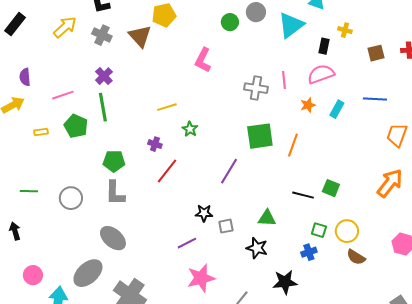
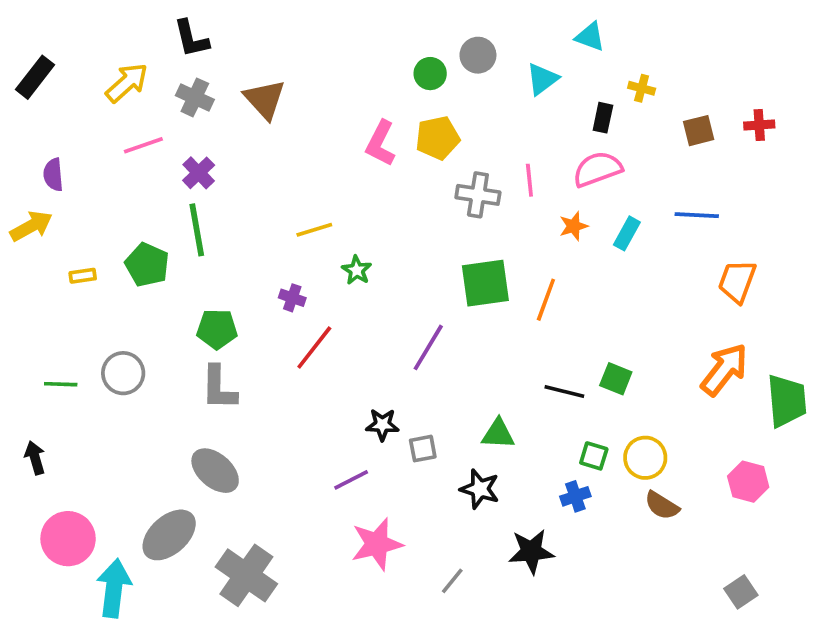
yellow pentagon: (164, 15) -> (438, 138), moved
cyan triangle: (291, 25) -> (542, 79), size x0.7
pink line: (63, 95) -> (143, 145), moved
gray circle: (71, 198) -> (123, 373), moved
pink circle: (33, 275) -> (68, 539), size x1.5

